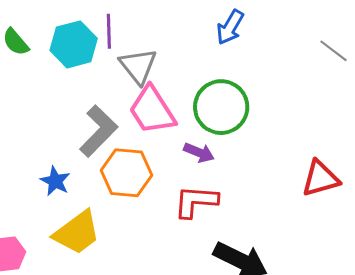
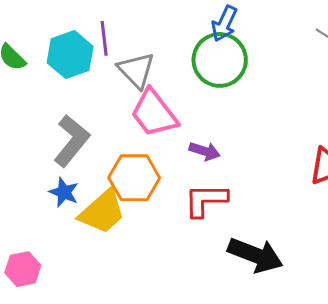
green circle: (221, 107) -> (220, 60), moved
gray L-shape: (99, 131) -> (72, 141), moved
yellow trapezoid: (77, 233) -> (102, 212), moved

